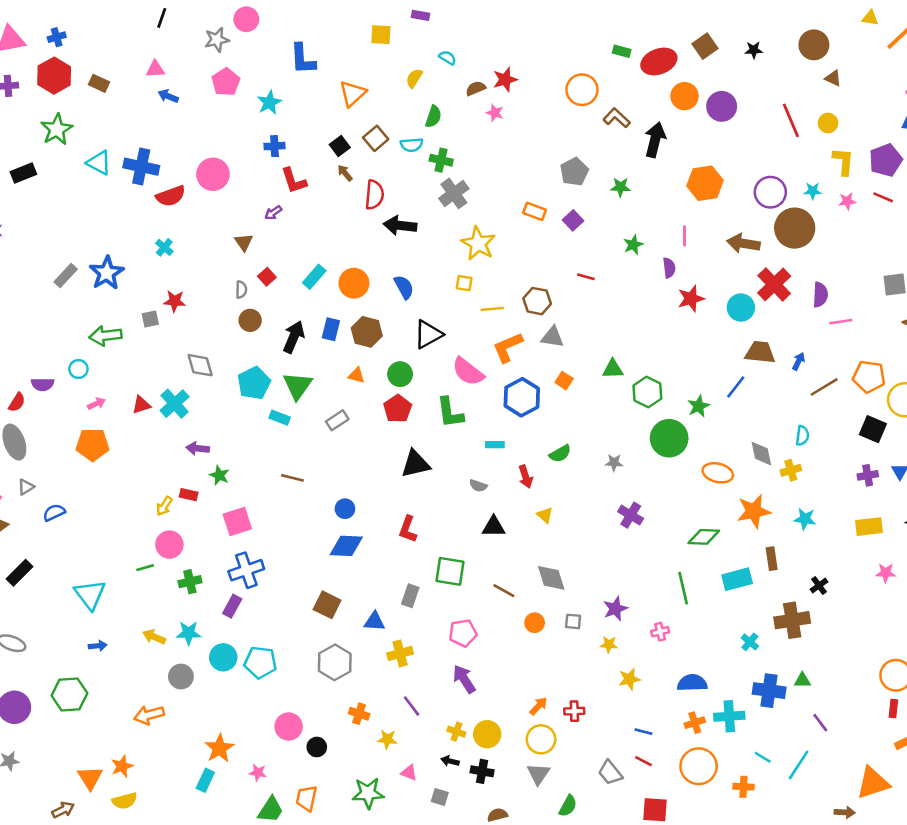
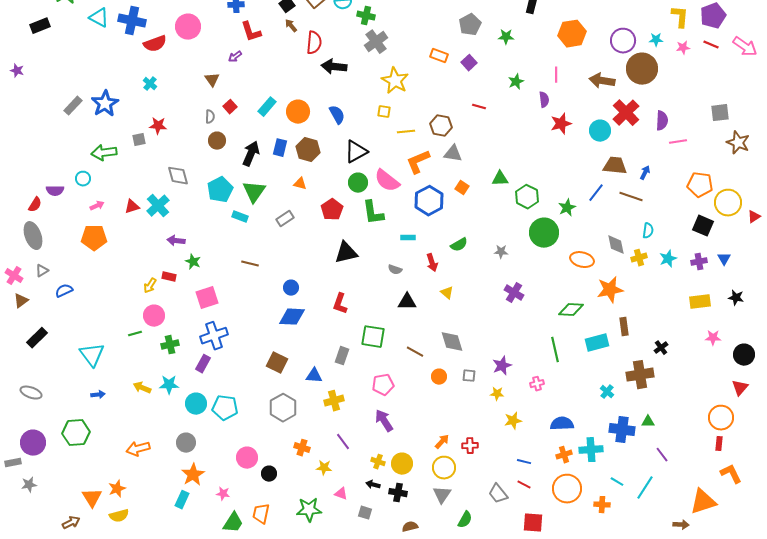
green circle: (400, 374) -> (358, 183), moved
brown line: (824, 387) -> (631, 197), moved, turned 50
cyan star: (805, 519) -> (668, 259), moved, turned -30
gray circle: (181, 677) -> (186, 443), moved

